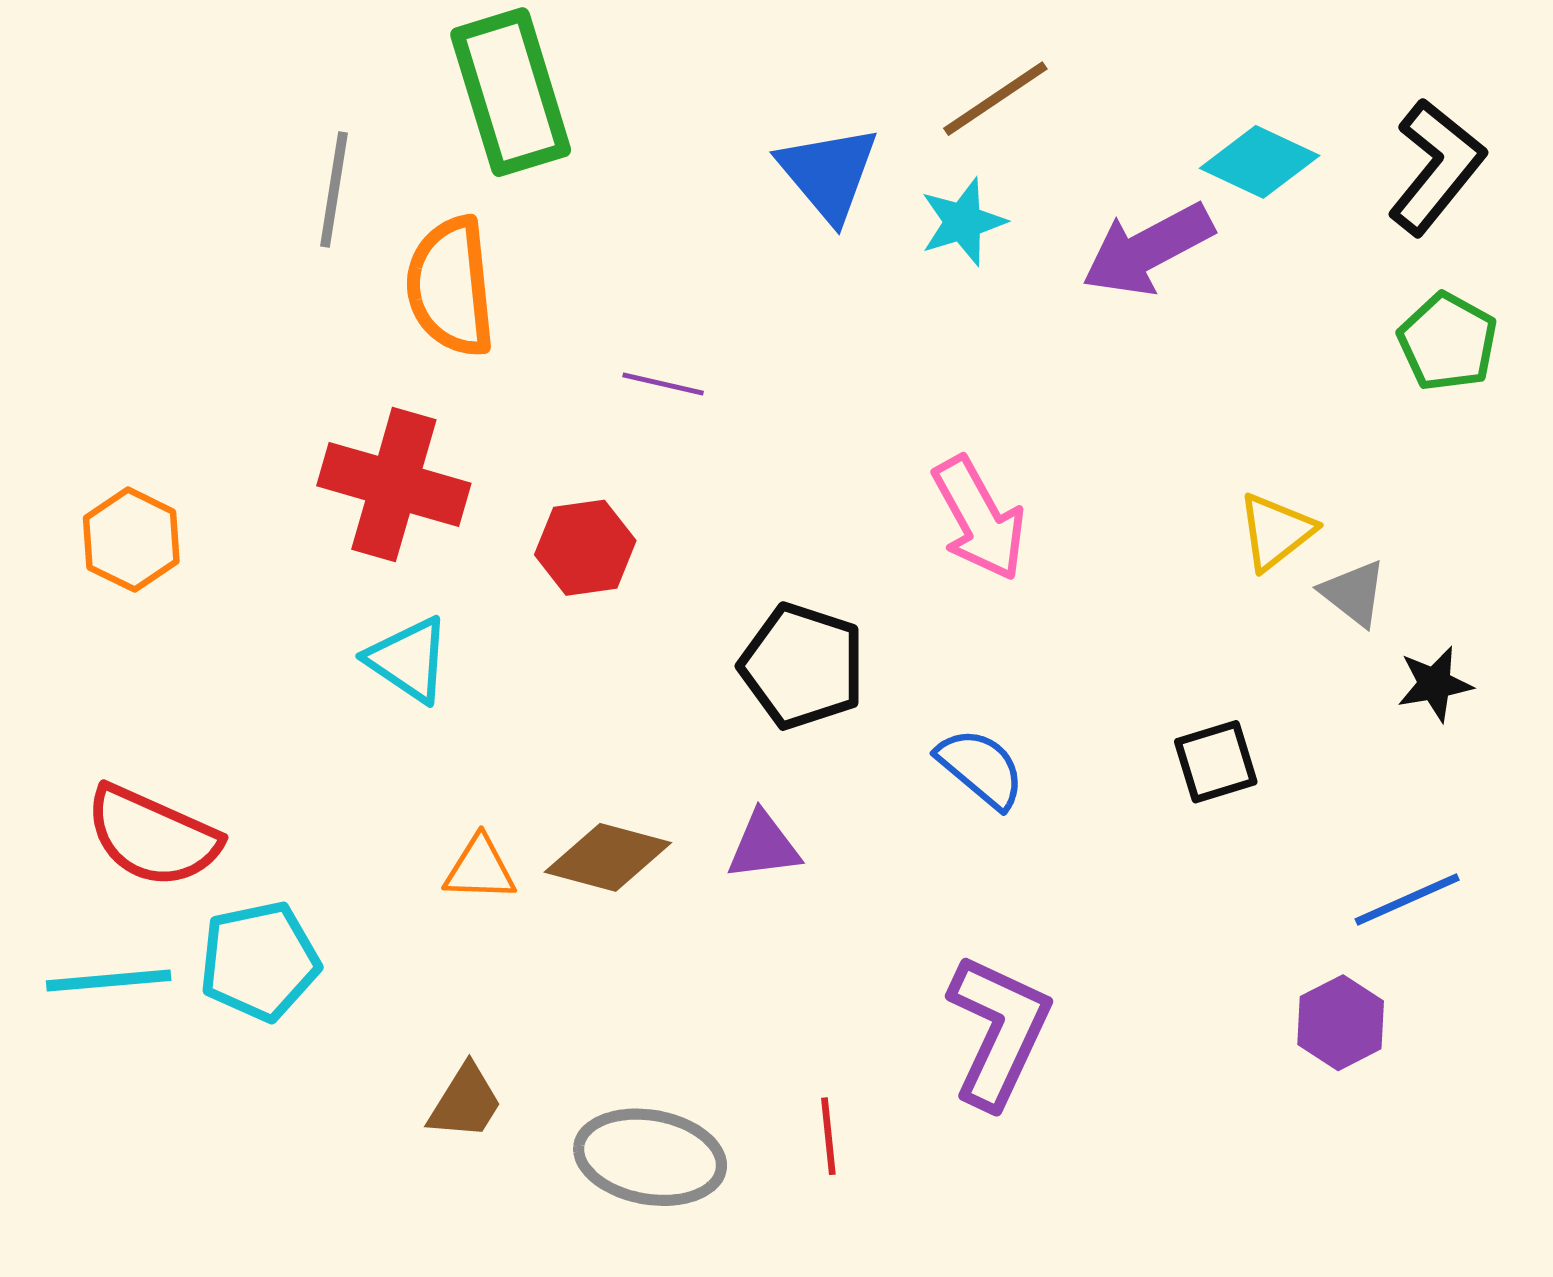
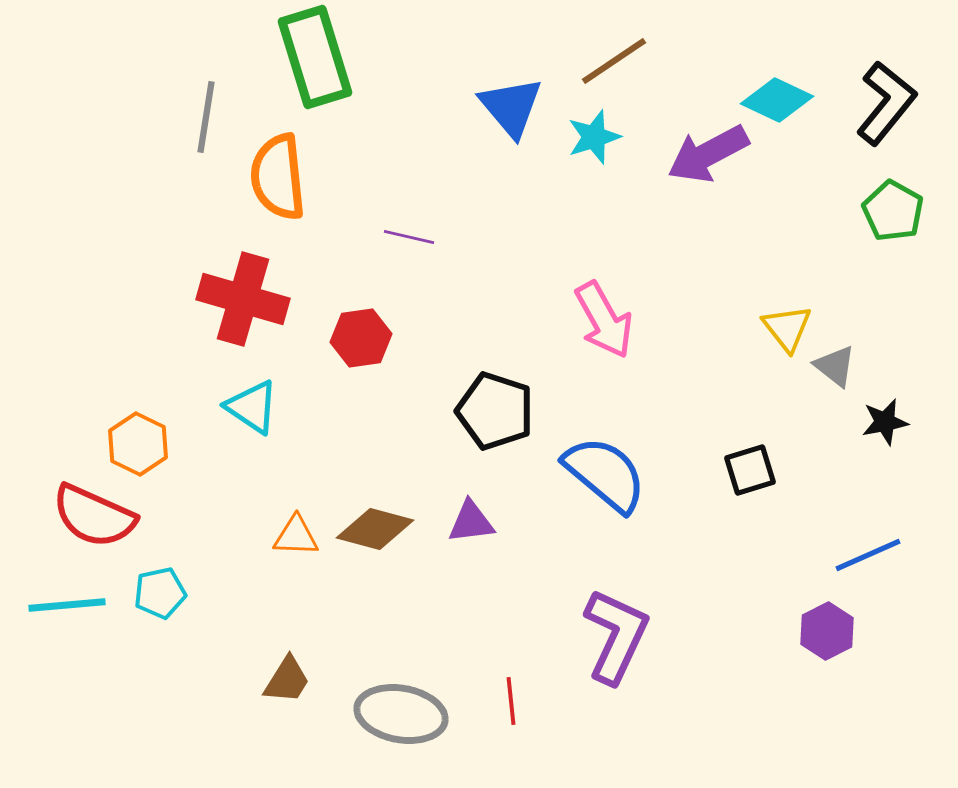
yellow triangle: (1276, 532) -> (787, 328), turned -30
orange hexagon: (131, 540) -> (138, 444), moved
blue semicircle: (981, 768) -> (605, 474), size x1.5
cyan pentagon: (259, 961) -> (160, 593), size x0.7

